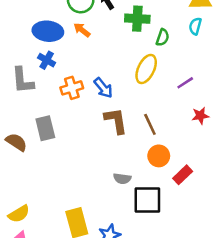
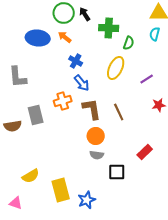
blue cross: (47, 60) -> (76, 61), moved
orange cross: (72, 88) -> (63, 101), moved
brown semicircle: (16, 142) -> (13, 126), turned 138
orange circle: (159, 156) -> (96, 136), moved
black square: (147, 200) -> (117, 172), size x0.7
yellow semicircle: (19, 214) -> (31, 176), moved

